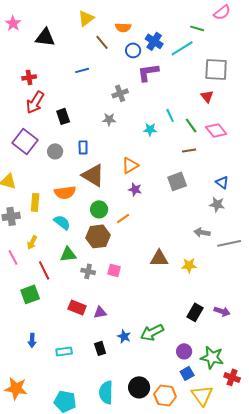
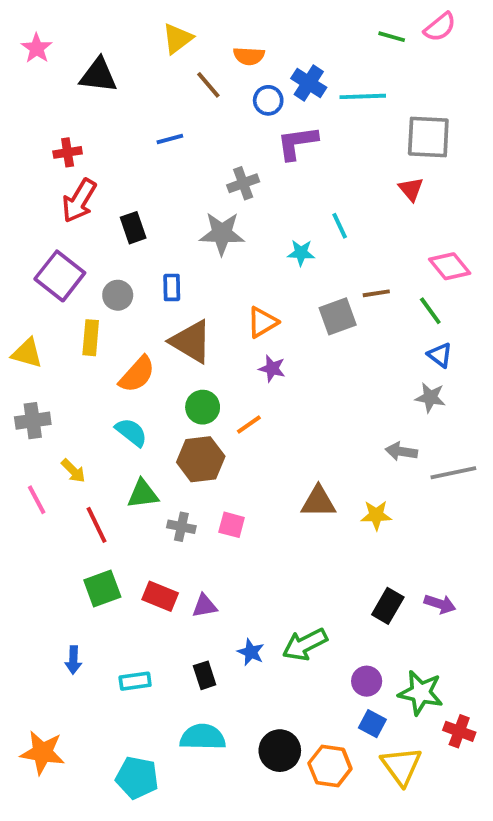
green line: (197, 28) -> (392, 37), moved
cyan line: (182, 48) -> (363, 96), turned 30
gray star: (109, 119) -> (222, 233), size x1.6
green line: (191, 125) -> (430, 311), moved
pink diamond: (216, 130) -> (450, 266), moved
gray square: (177, 181) -> (338, 316), moved
orange semicircle: (65, 192) -> (137, 374), turned -40
yellow rectangle: (35, 202) -> (91, 338), moved
yellow arrow: (32, 242) -> (73, 471), turned -72
green square: (30, 294) -> (102, 588), moved
blue square: (187, 373) -> (372, 724), turned -32
cyan semicircle: (106, 392) -> (203, 737), moved, turned 90

